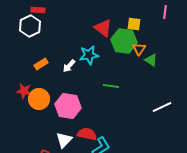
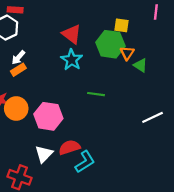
red triangle: (103, 28) -> (72, 34), moved
cyan star: (89, 55) -> (72, 60), turned -30
white arrow: (69, 66) -> (18, 58), moved
red semicircle: (87, 134) -> (69, 147), turned -30

